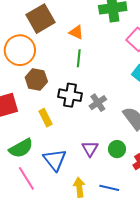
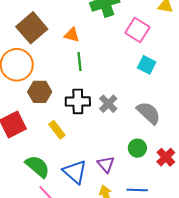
green semicircle: (21, 148) -> (37, 166), turned -100
purple triangle: (90, 149) -> (106, 164), moved

